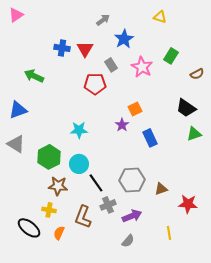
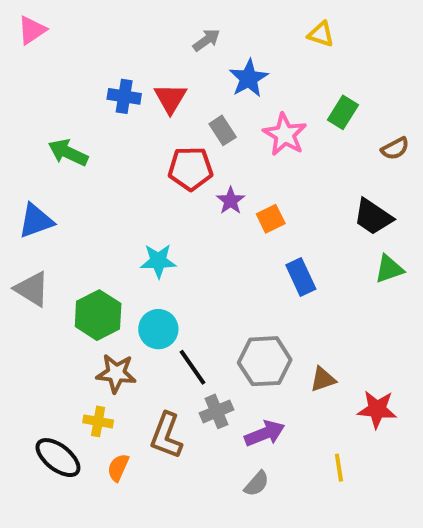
purple star: (122, 125) -> (231, 201), moved

